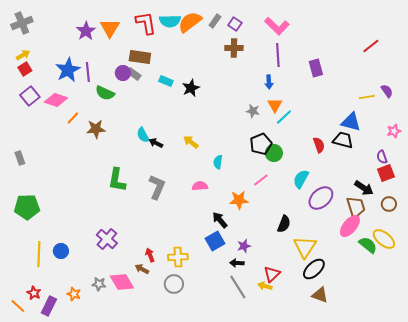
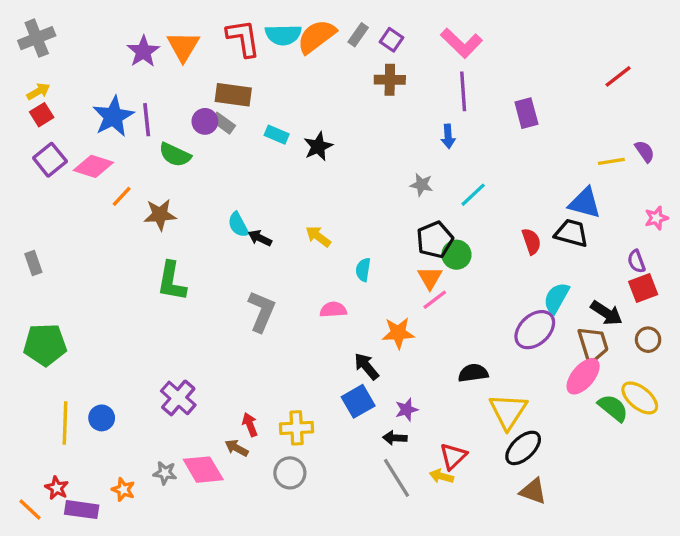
orange triangle: (275, 105) -> (430, 278), moved
cyan semicircle: (301, 179) -> (556, 298), moved
green L-shape: (117, 180) -> (172, 281), moved
black semicircle: (284, 224) -> (473, 373), turned -120
purple rectangle: (49, 306) -> (82, 510), turned 72

